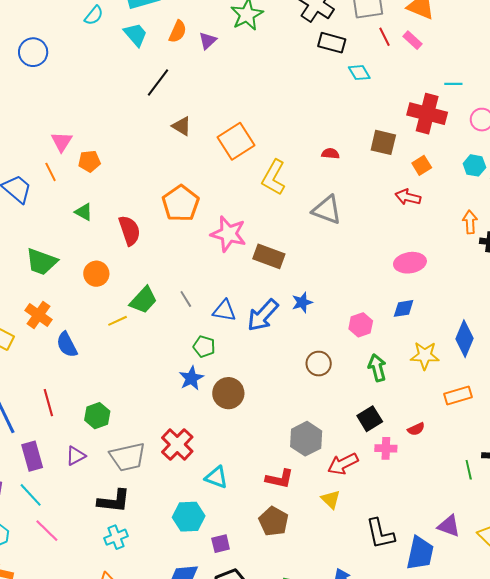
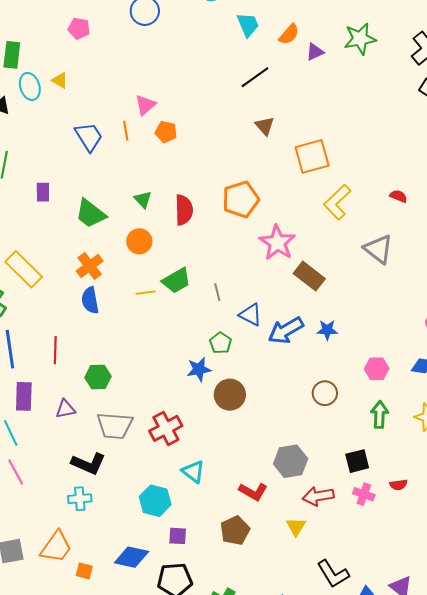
green triangle: (84, 212) -> (143, 199), moved
orange cross: (38, 315) -> (90, 266), moved
black L-shape: (380, 534) -> (333, 574), turned -36

